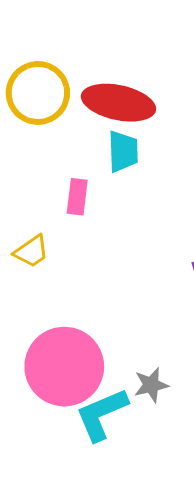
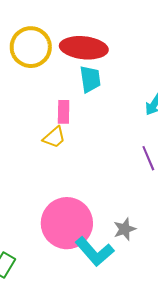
yellow trapezoid: (31, 251) -> (54, 137), moved
cyan L-shape: (102, 414) -> (94, 252), turned -102

